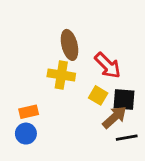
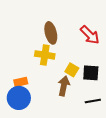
red arrow: (108, 65) -> (90, 35), moved
brown arrow: (114, 117) -> (64, 86), moved, turned -36
blue circle: (26, 134) -> (19, 98), size x1.5

